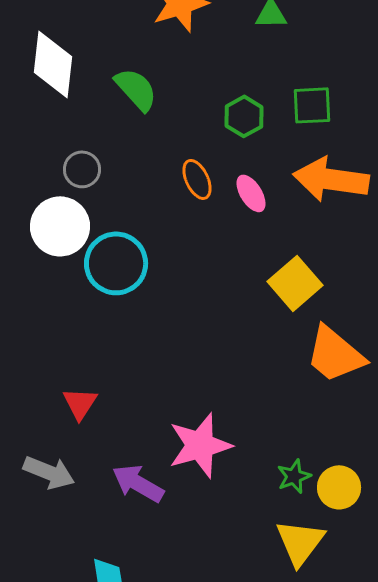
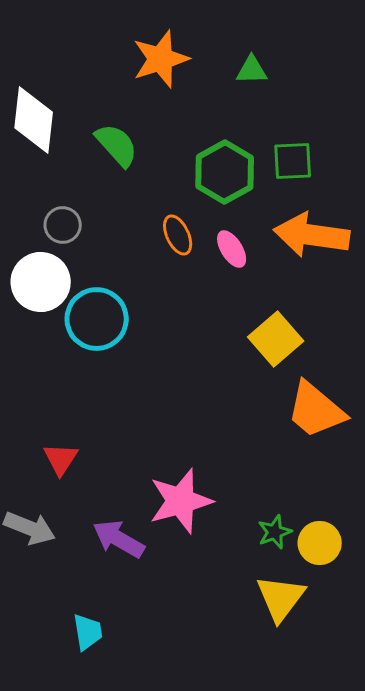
green hexagon: (244, 116) -> (225, 172), size x1.5

